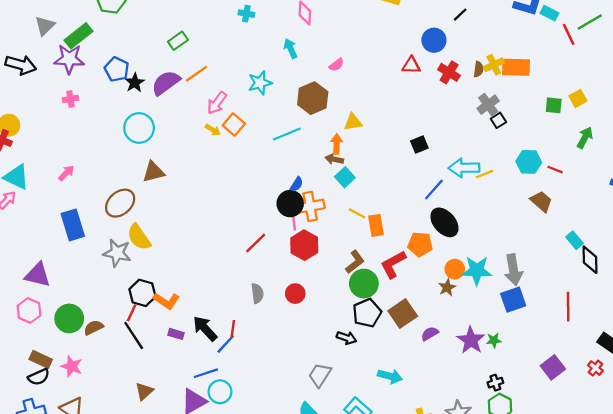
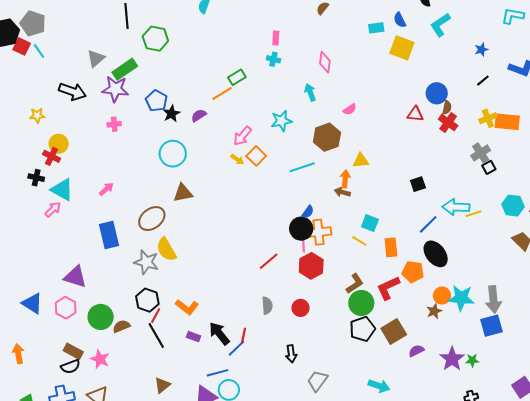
black line: (460, 15) -> (483, 81), moved
green rectangle: (178, 41) -> (237, 77), moved
brown semicircle: (478, 69) -> (447, 108), moved
orange line: (197, 74) -> (222, 93), moved
purple semicircle: (166, 83) -> (199, 115), size x0.6
cyan square: (345, 177) -> (370, 223), moved, turned -30
orange rectangle: (376, 225) -> (391, 247), moved
black hexagon: (142, 293) -> (147, 300), moved
black arrow: (346, 338) -> (291, 354), moved, turned 60

